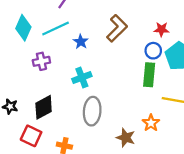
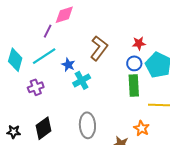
cyan cross: (82, 77) -> (82, 80), moved

